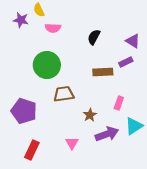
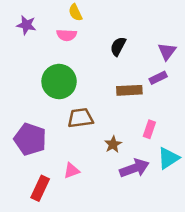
yellow semicircle: (39, 10) -> (75, 12), moved
purple triangle: (133, 41) -> (167, 51), turned 35
pink triangle: (72, 143) -> (72, 171), moved, turned 40

